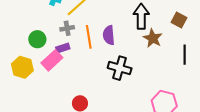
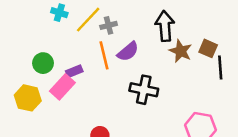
brown square: (179, 20) -> (208, 48), moved
gray cross: (67, 28) -> (109, 25), moved
purple semicircle: (109, 35) -> (128, 52), turned -120

